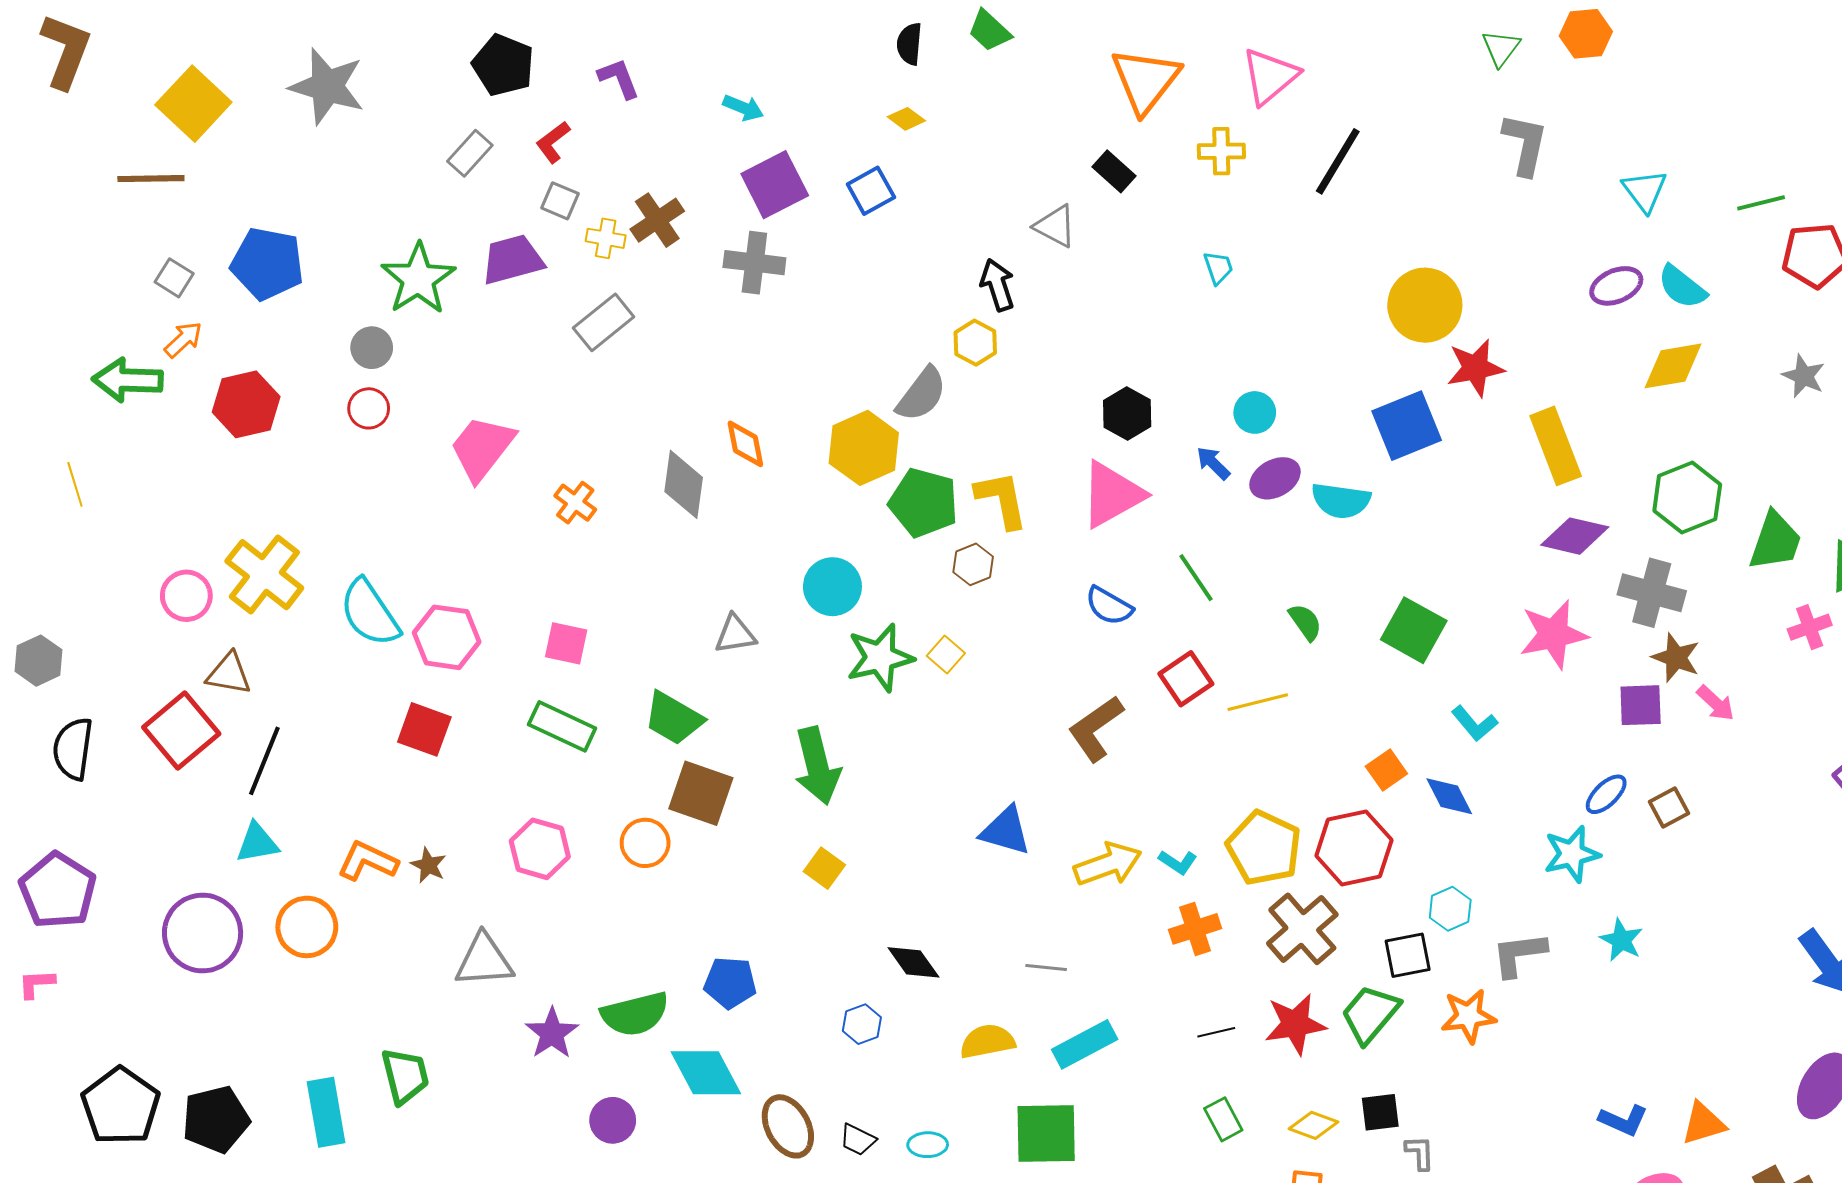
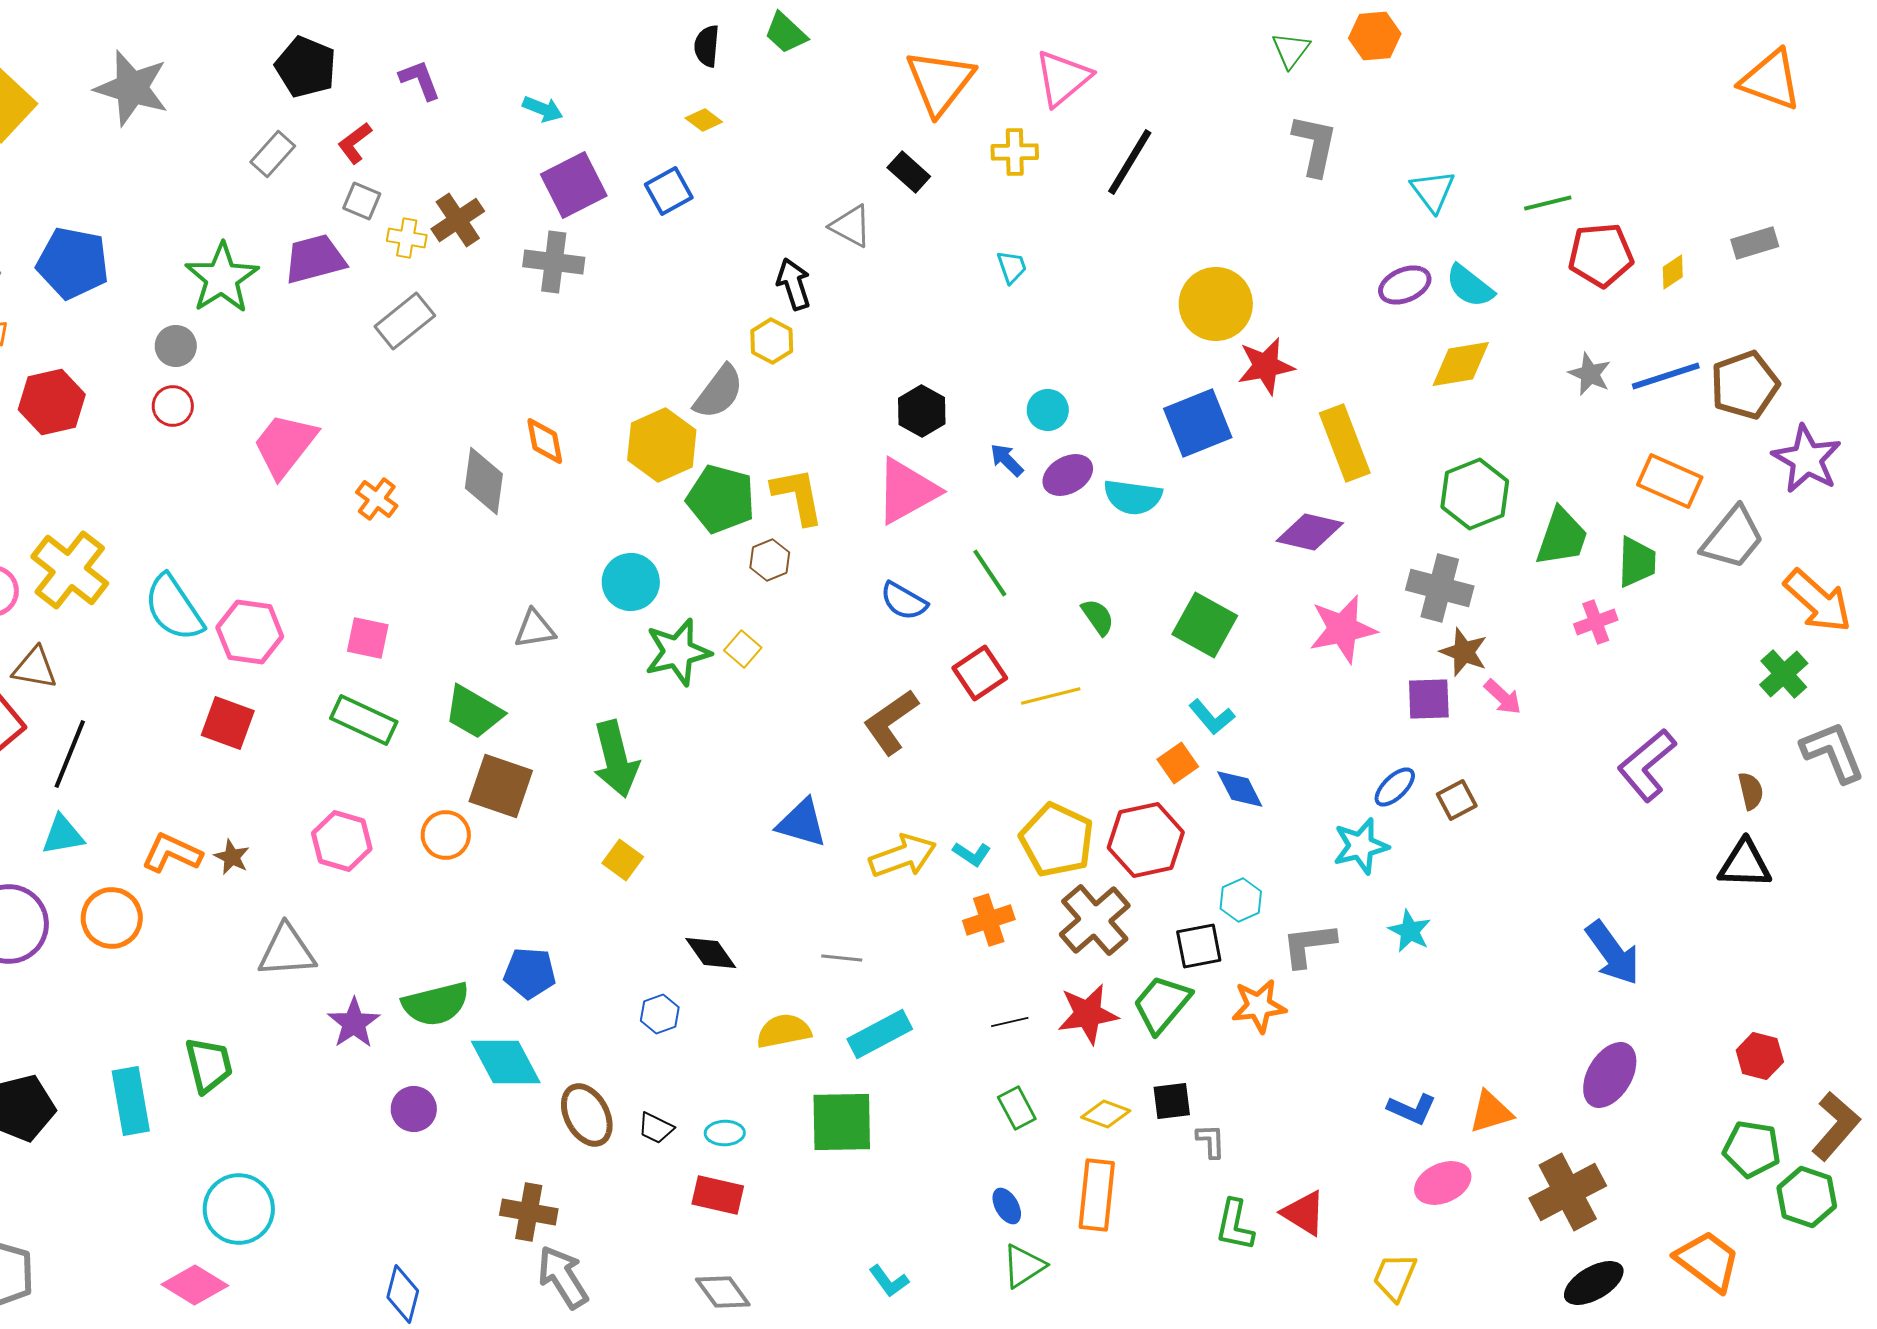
purple diamond: (1575, 536) -> (1310, 532), moved
cyan L-shape: (1474, 723) -> (1212, 717), moved

